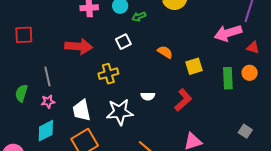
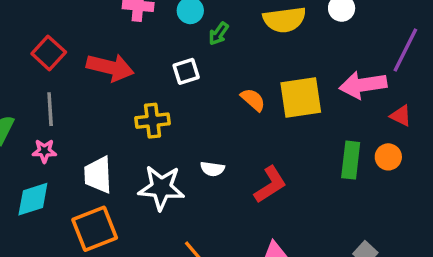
green arrow: (139, 17) -> (219, 34), turned -40
red square: (24, 35) -> (49, 53), moved, turned 36
yellow square: (194, 66) -> (301, 98), moved, size x1.5

